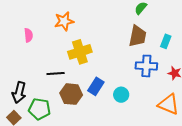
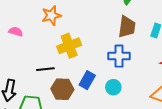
pink semicircle: (28, 35) -> (16, 32), turned -64
blue cross: (146, 66) -> (119, 56), moved

